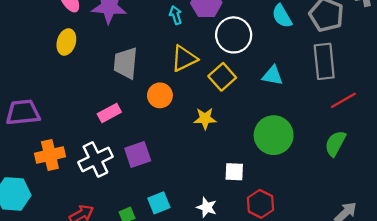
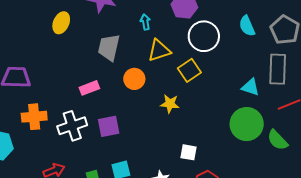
cyan arrow: (176, 15) -> (145, 22), moved
cyan triangle: (273, 76) -> (250, 87), moved
green circle: (274, 135) -> (247, 124), moved
green semicircle: (335, 143) -> (278, 140), turned -80

